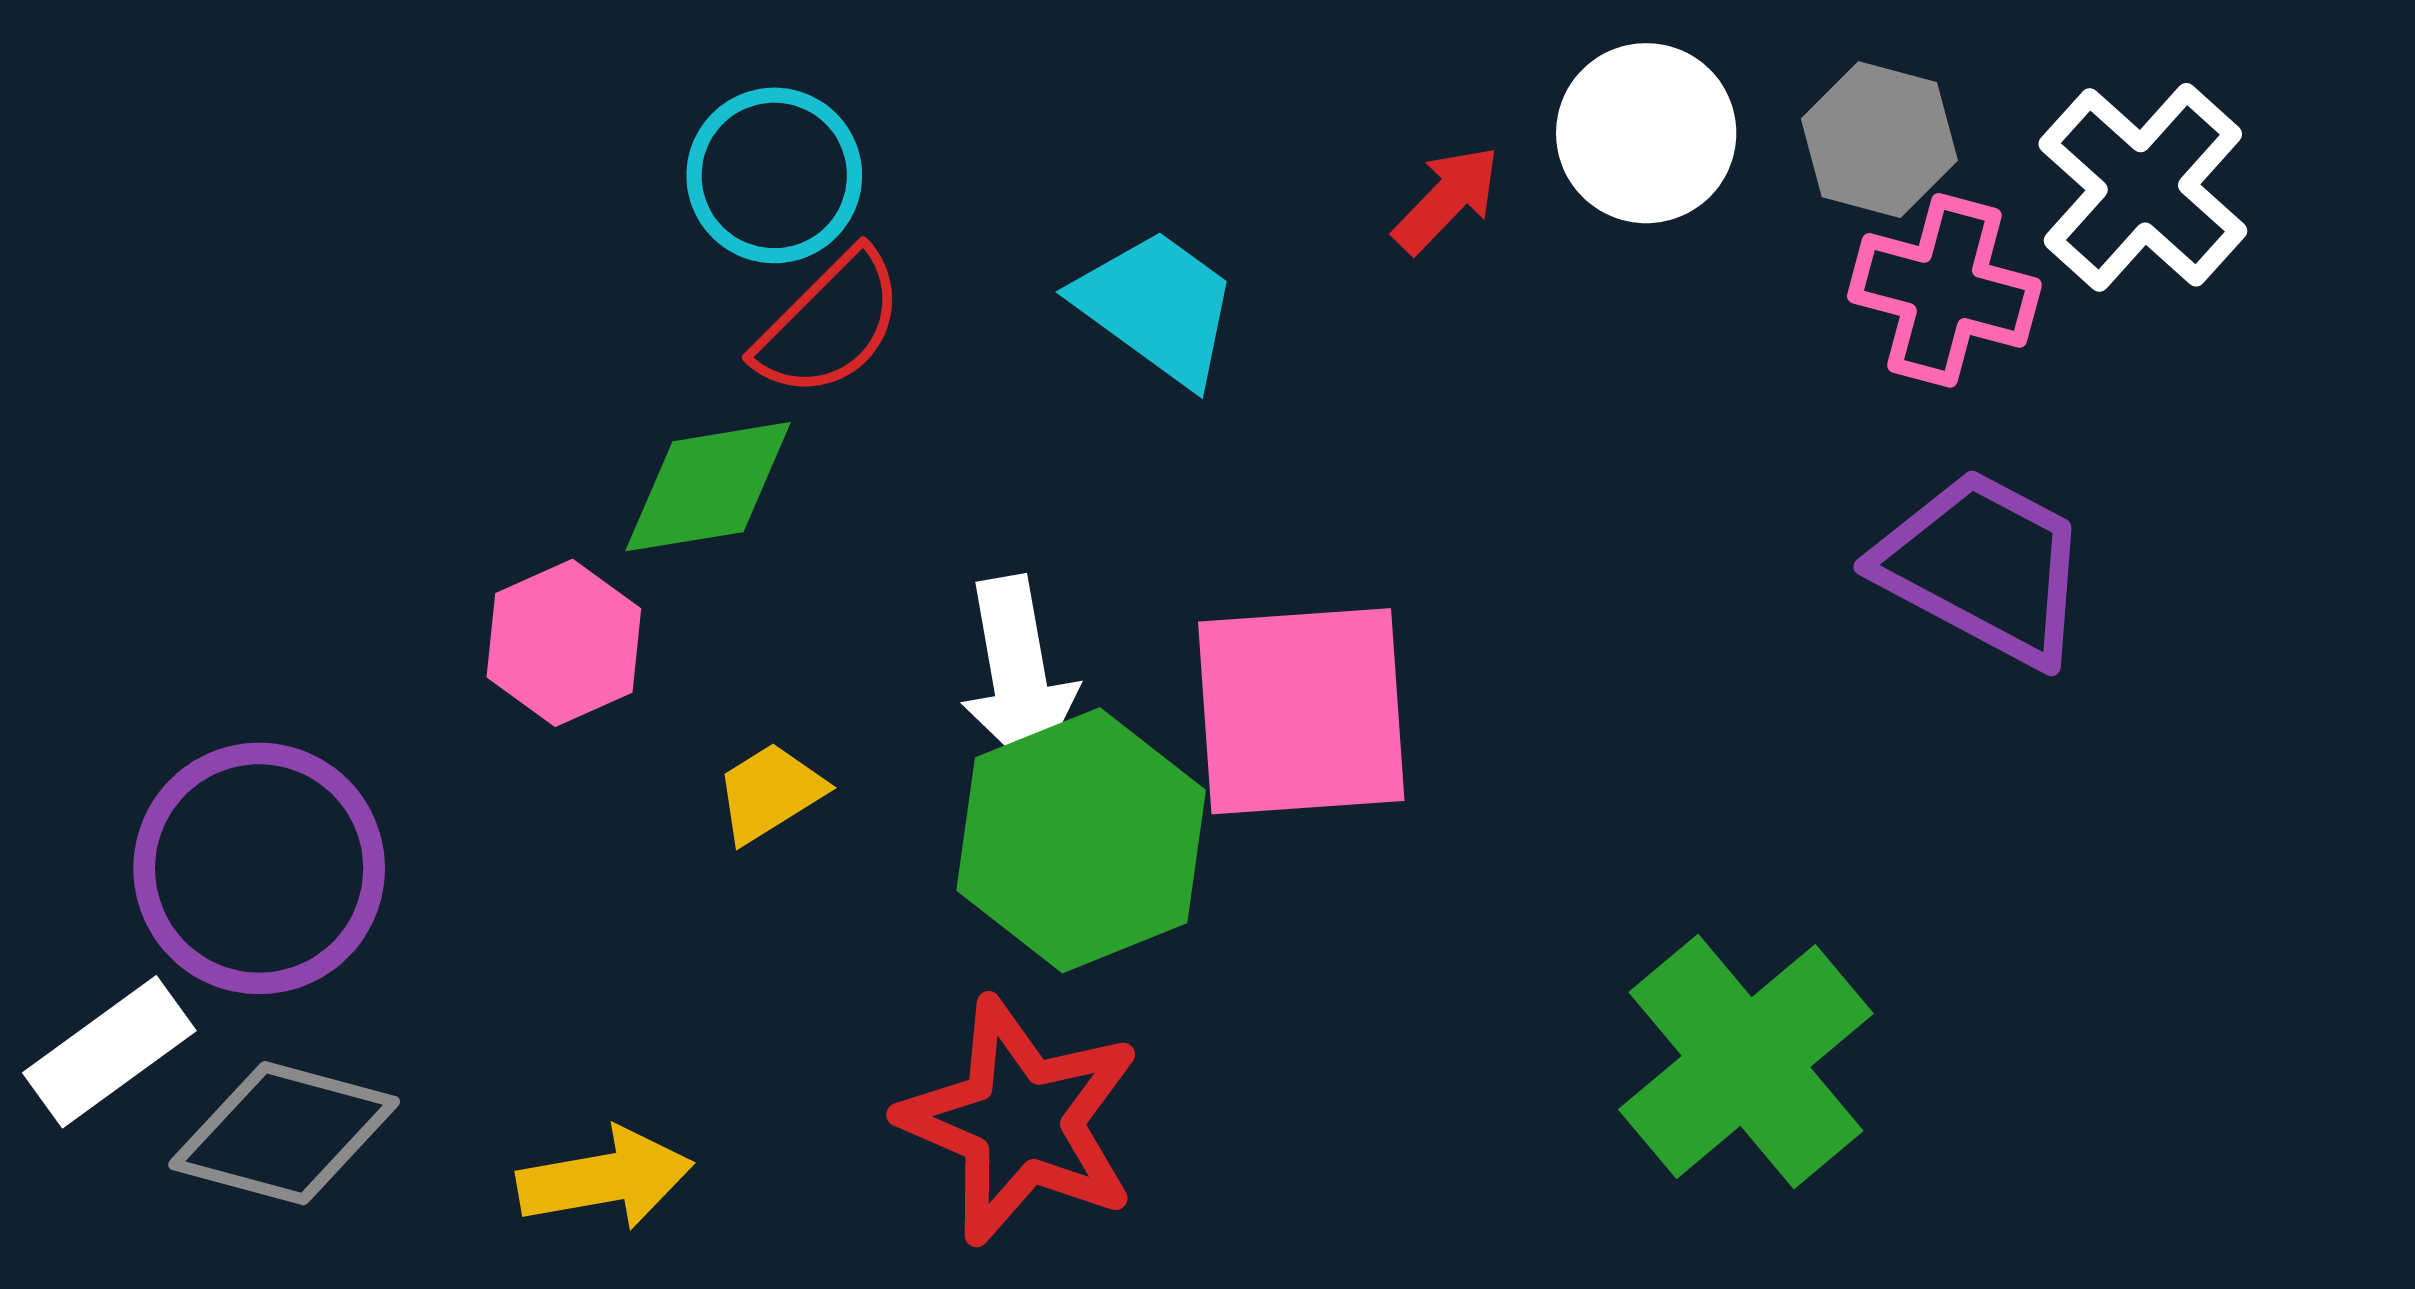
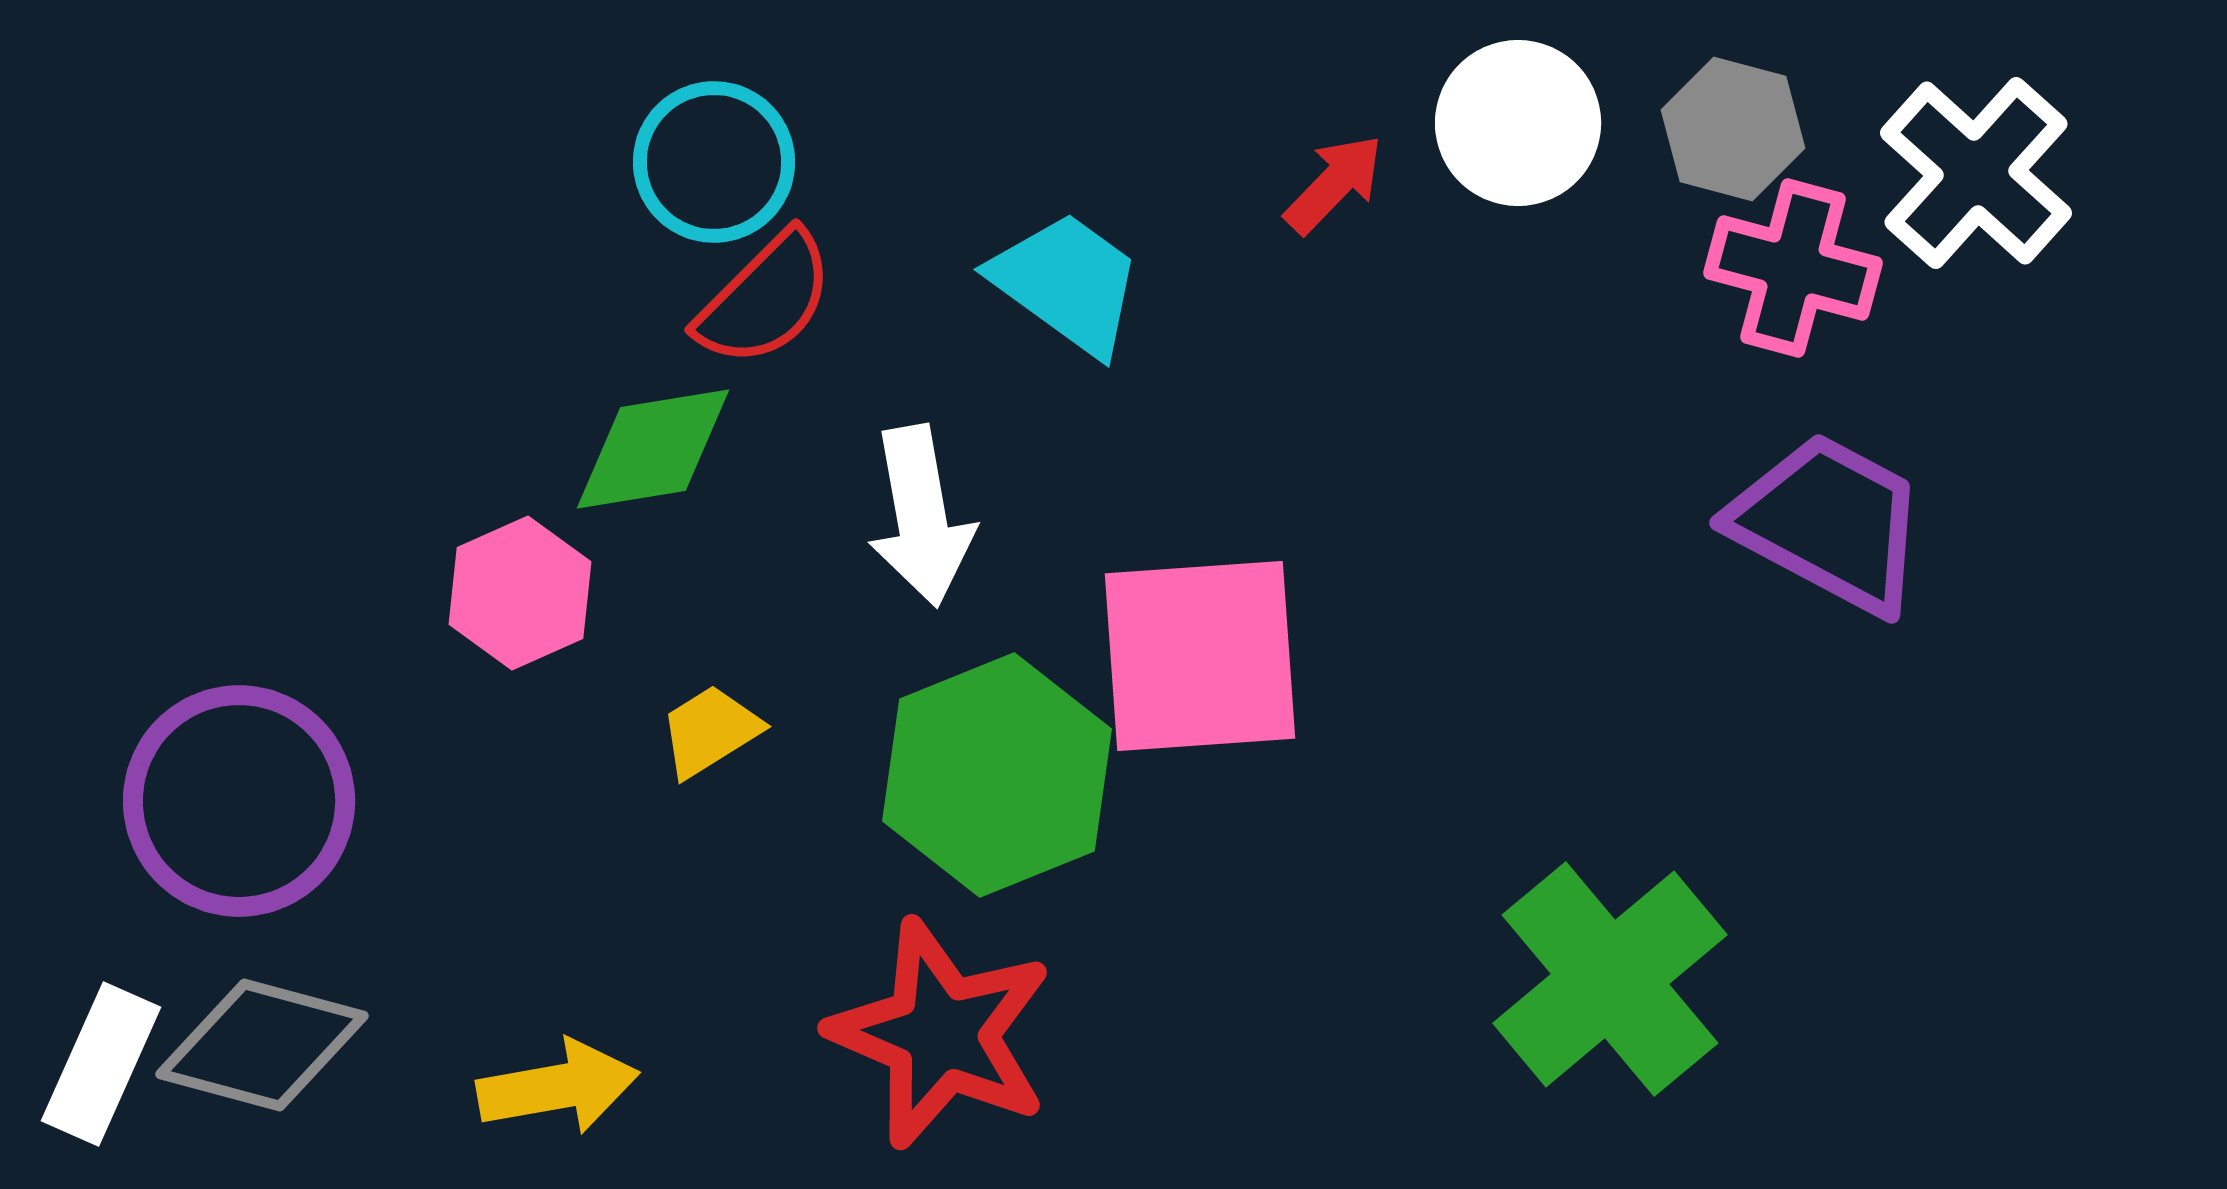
white arrow: (1018, 674) -> (921, 516), moved
white rectangle: (109, 1052) -> (101, 1064), moved, turned -30

